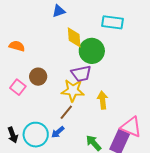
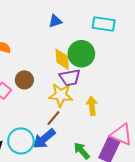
blue triangle: (59, 11) -> (55, 21), moved
yellow diamond: (74, 37) -> (62, 59), moved
blue arrow: (58, 132) -> (44, 139), size x1.6

